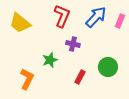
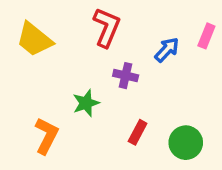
blue arrow: (96, 17) -> (167, 50), moved, size x0.7
green circle: (108, 67) -> (186, 143), moved

